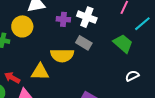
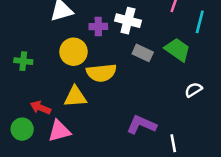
cyan line: (142, 24) -> (200, 22), turned -30
yellow circle: (22, 26) -> (73, 52), moved
gray rectangle: (84, 43) -> (143, 53), moved

